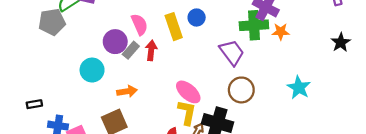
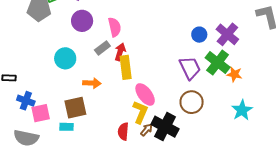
blue circle: (197, 17) -> (199, 35), moved
green cross: (254, 25) -> (218, 63), moved, turned 30
yellow rectangle: (174, 27) -> (126, 67), moved
orange star: (281, 32) -> (234, 74), moved
purple circle: (115, 42) -> (82, 21), moved

